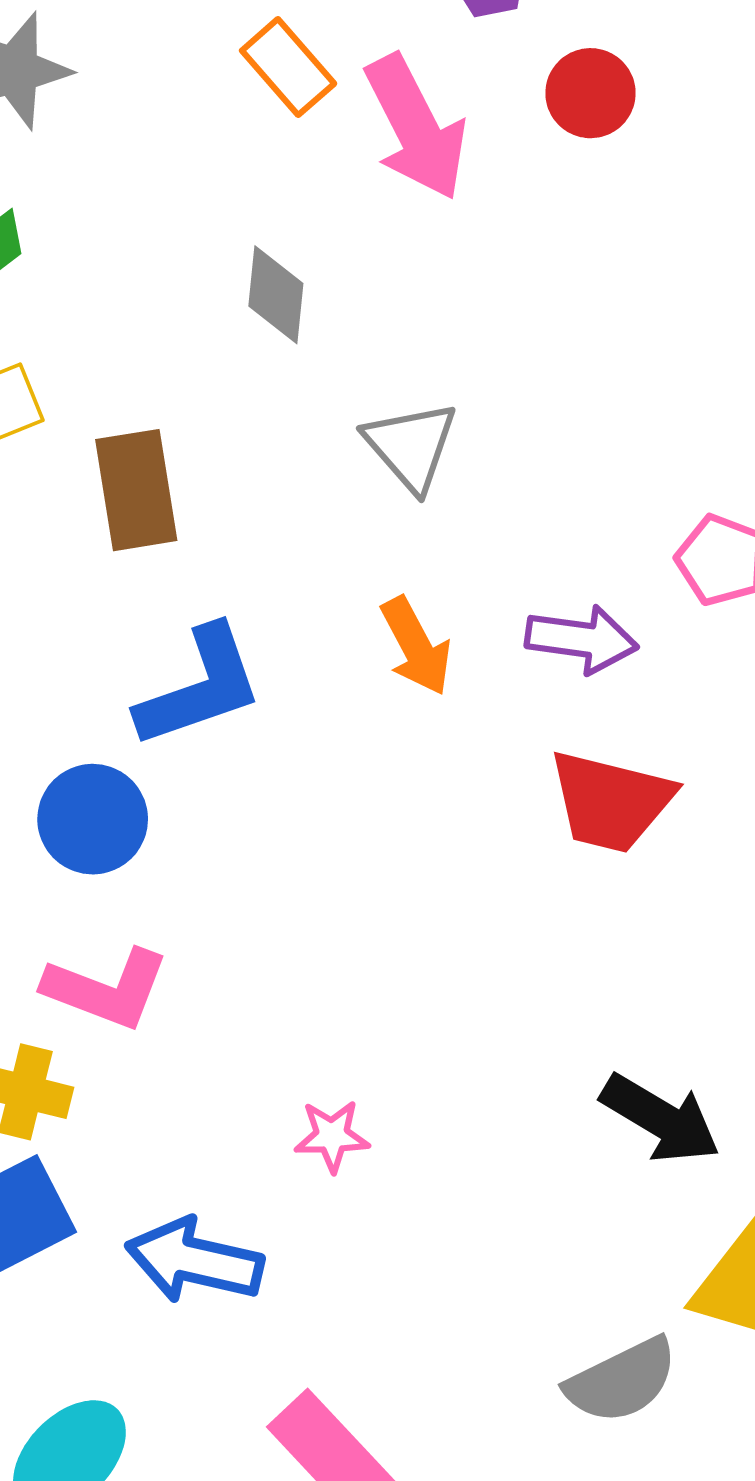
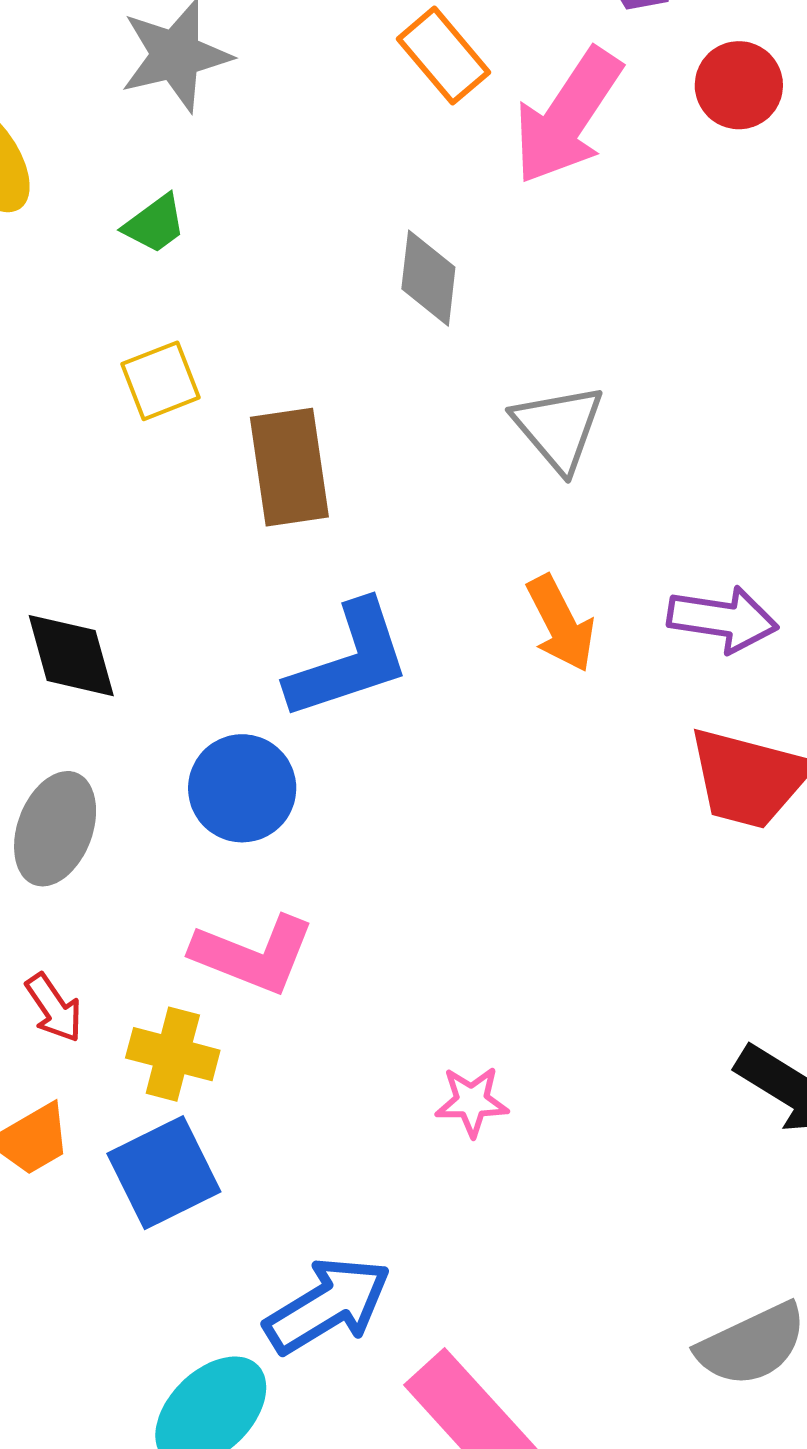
pink arrow: (416, 127) -> (568, 116), turned 60
blue arrow: (194, 1261) -> (328, 1305), moved, turned 135

